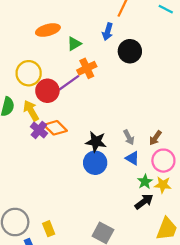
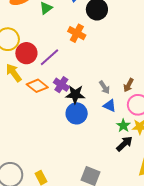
orange cross: (87, 68) -> (77, 33), moved, turned -30
purple line: (69, 83) -> (49, 57), moved
purple cross: (39, 130) -> (61, 85), moved

